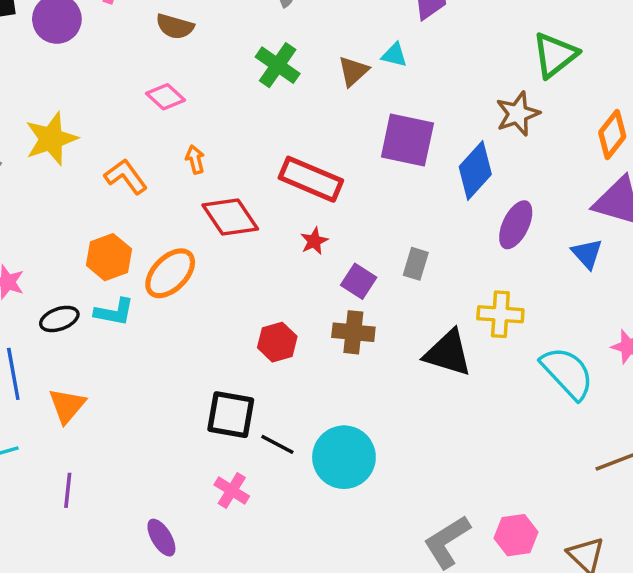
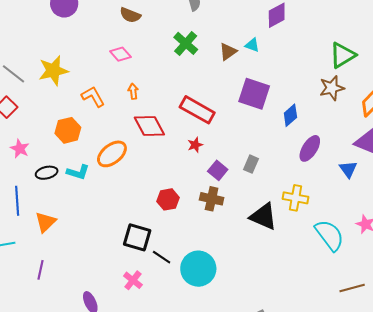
brown star: (518, 114) -> (332, 88), moved
blue diamond: (475, 170) -> (290, 115), size x0.7
orange hexagon: (109, 257) -> (68, 130), moved

